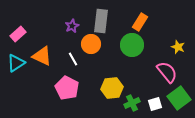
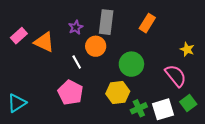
green circle: (132, 45) -> (131, 64), moved
orange triangle: (42, 56) -> (44, 42), moved
cyan triangle: (16, 63) -> (17, 103), moved
green square: (179, 98) -> (188, 103), size x0.7
white square: (155, 104) -> (163, 109), size x1.5

